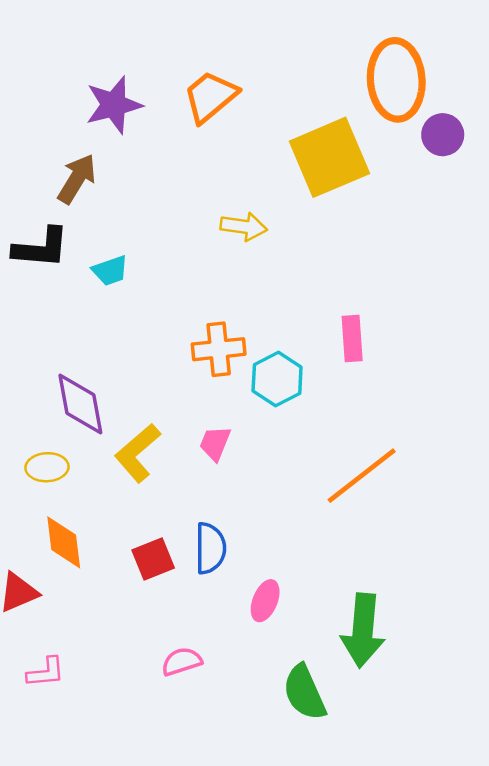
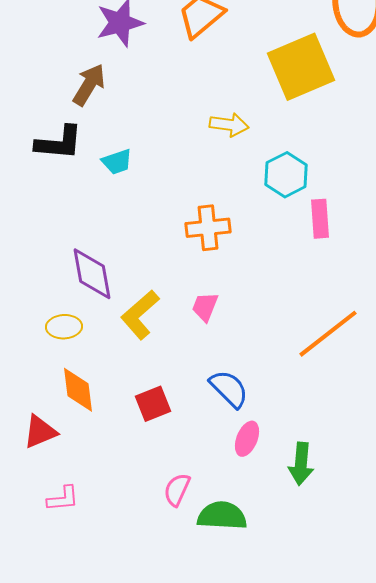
cyan hexagon: (277, 379) -> (286, 175), moved
blue semicircle: (210, 548) -> (229, 389), moved, turned -45
green arrow: (363, 631) -> (301, 464), moved, size x0.7
pink semicircle: (182, 661) -> (177, 490), turned -48
green semicircle: (304, 692) -> (222, 516), moved, turned 117

